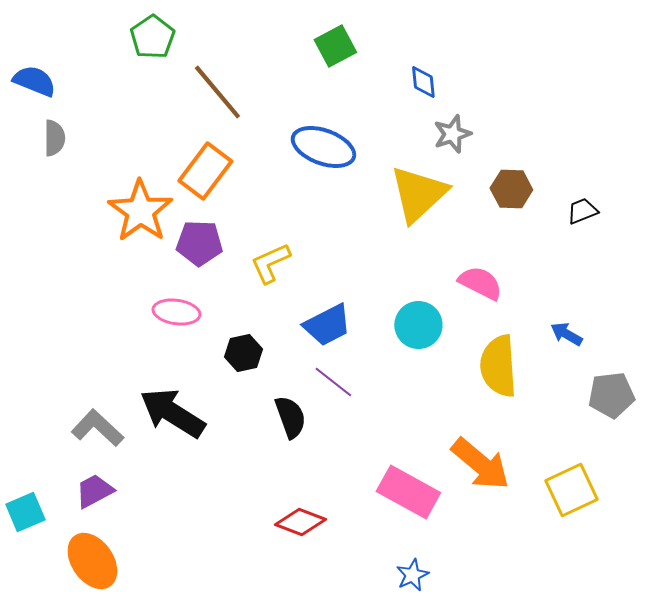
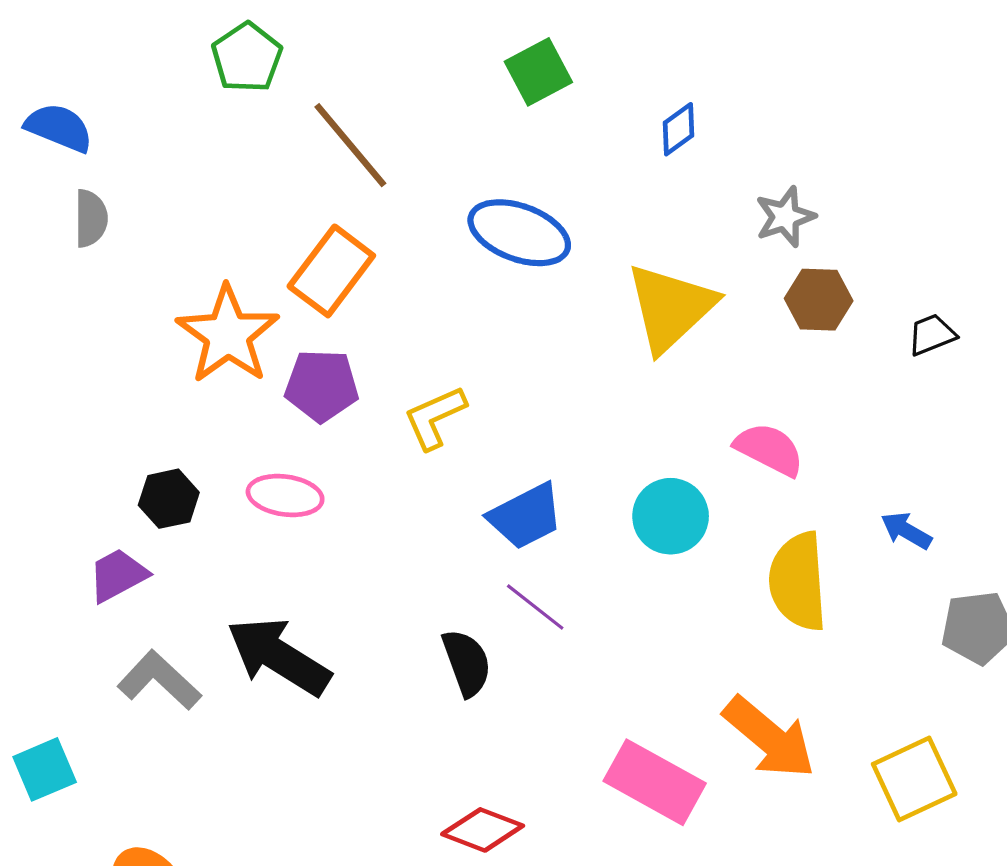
blue diamond: (423, 82) -> (678, 129), turned 60
gray star: (452, 134) -> (785, 217), moved
black hexagon: (243, 353) -> (169, 499), moved
purple trapezoid: (94, 491) -> (118, 575), moved
cyan square: (25, 512) -> (45, 769), moved

